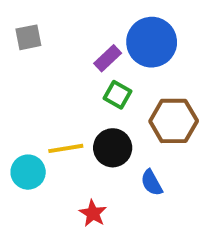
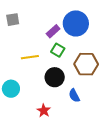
yellow line: (66, 148) -> (30, 57), moved

